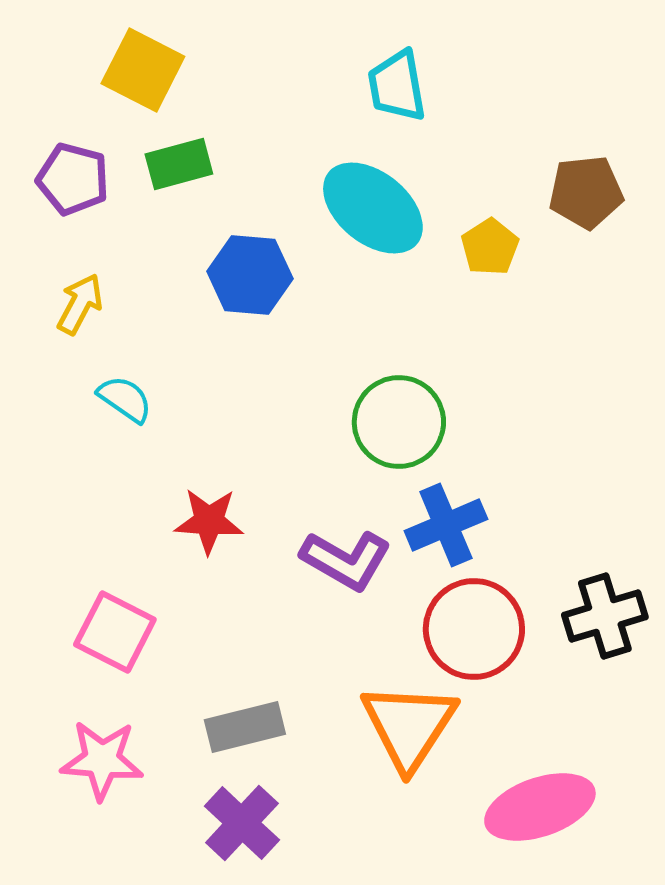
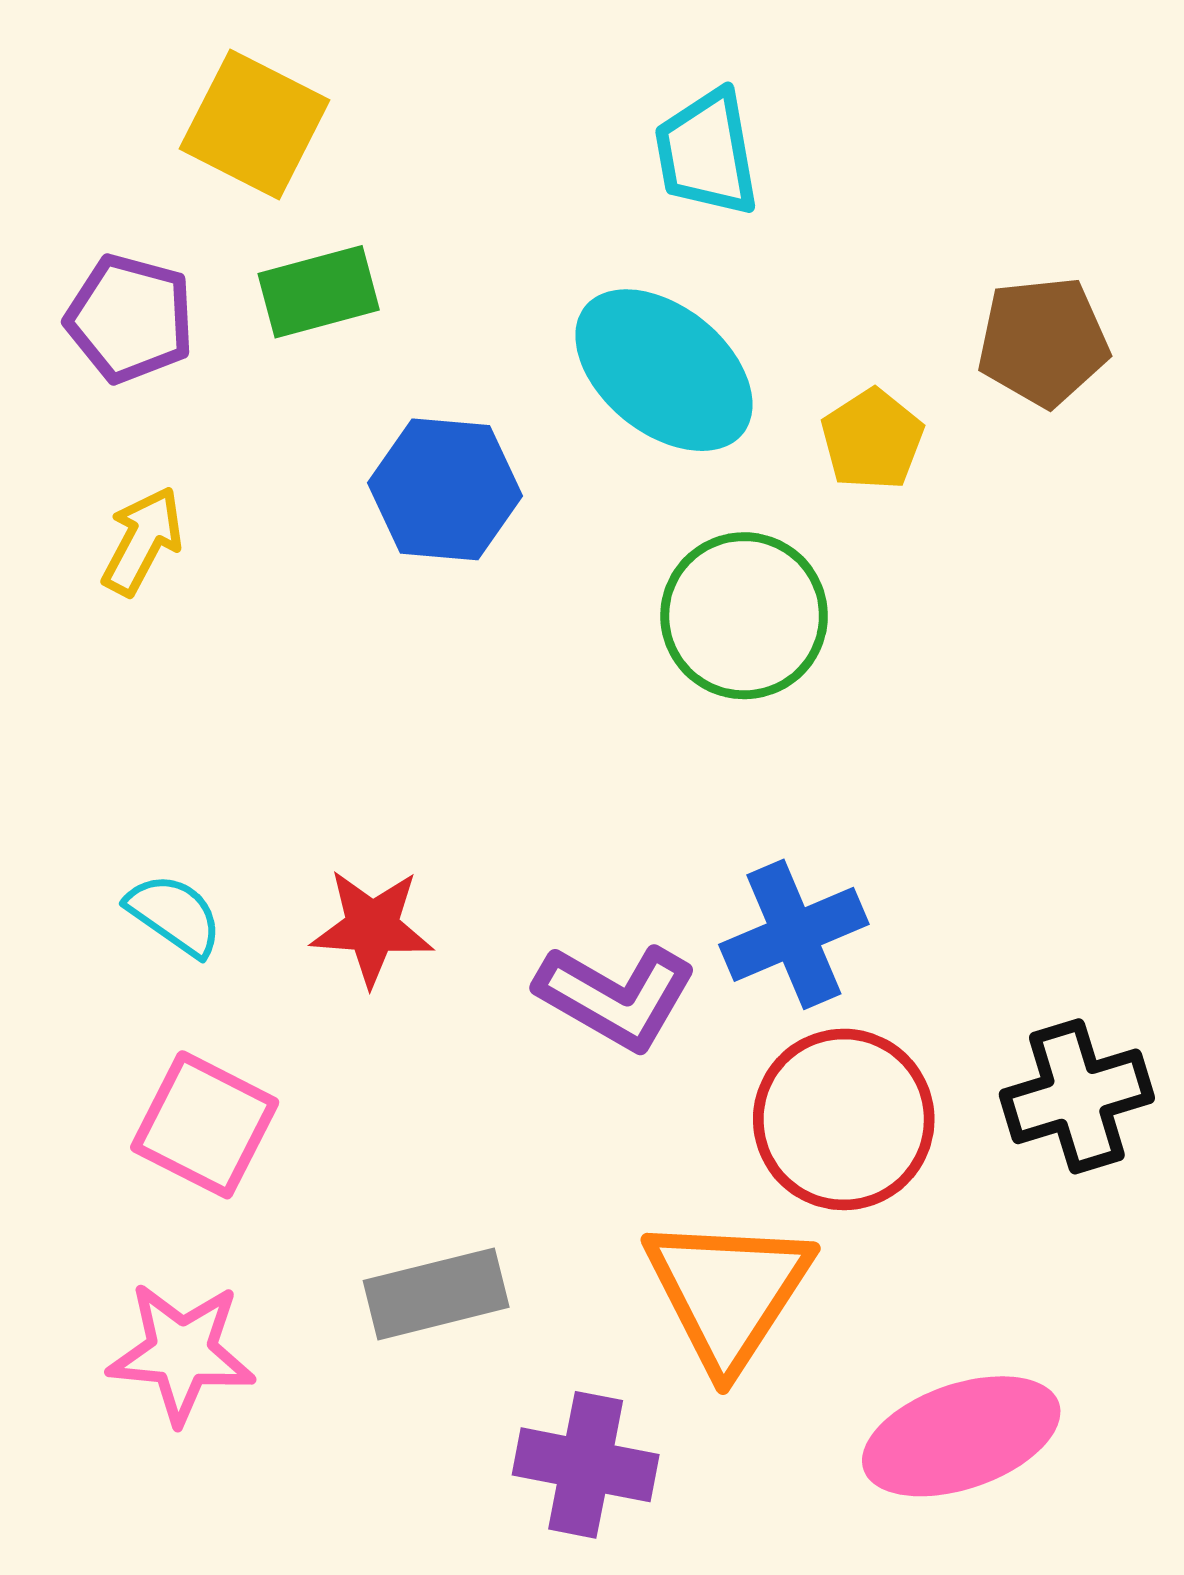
cyan semicircle: (125, 399) -> (174, 915), moved
green circle: (399, 422) -> (744, 616), moved
purple cross: (242, 823) -> (586, 1465), moved, turned -32

